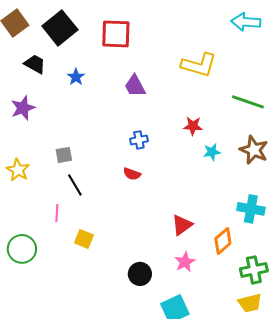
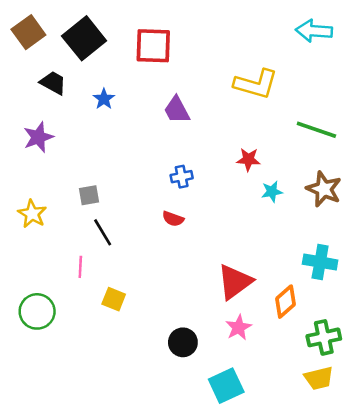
red triangle: (182, 225) -> (235, 282), size x1.4

